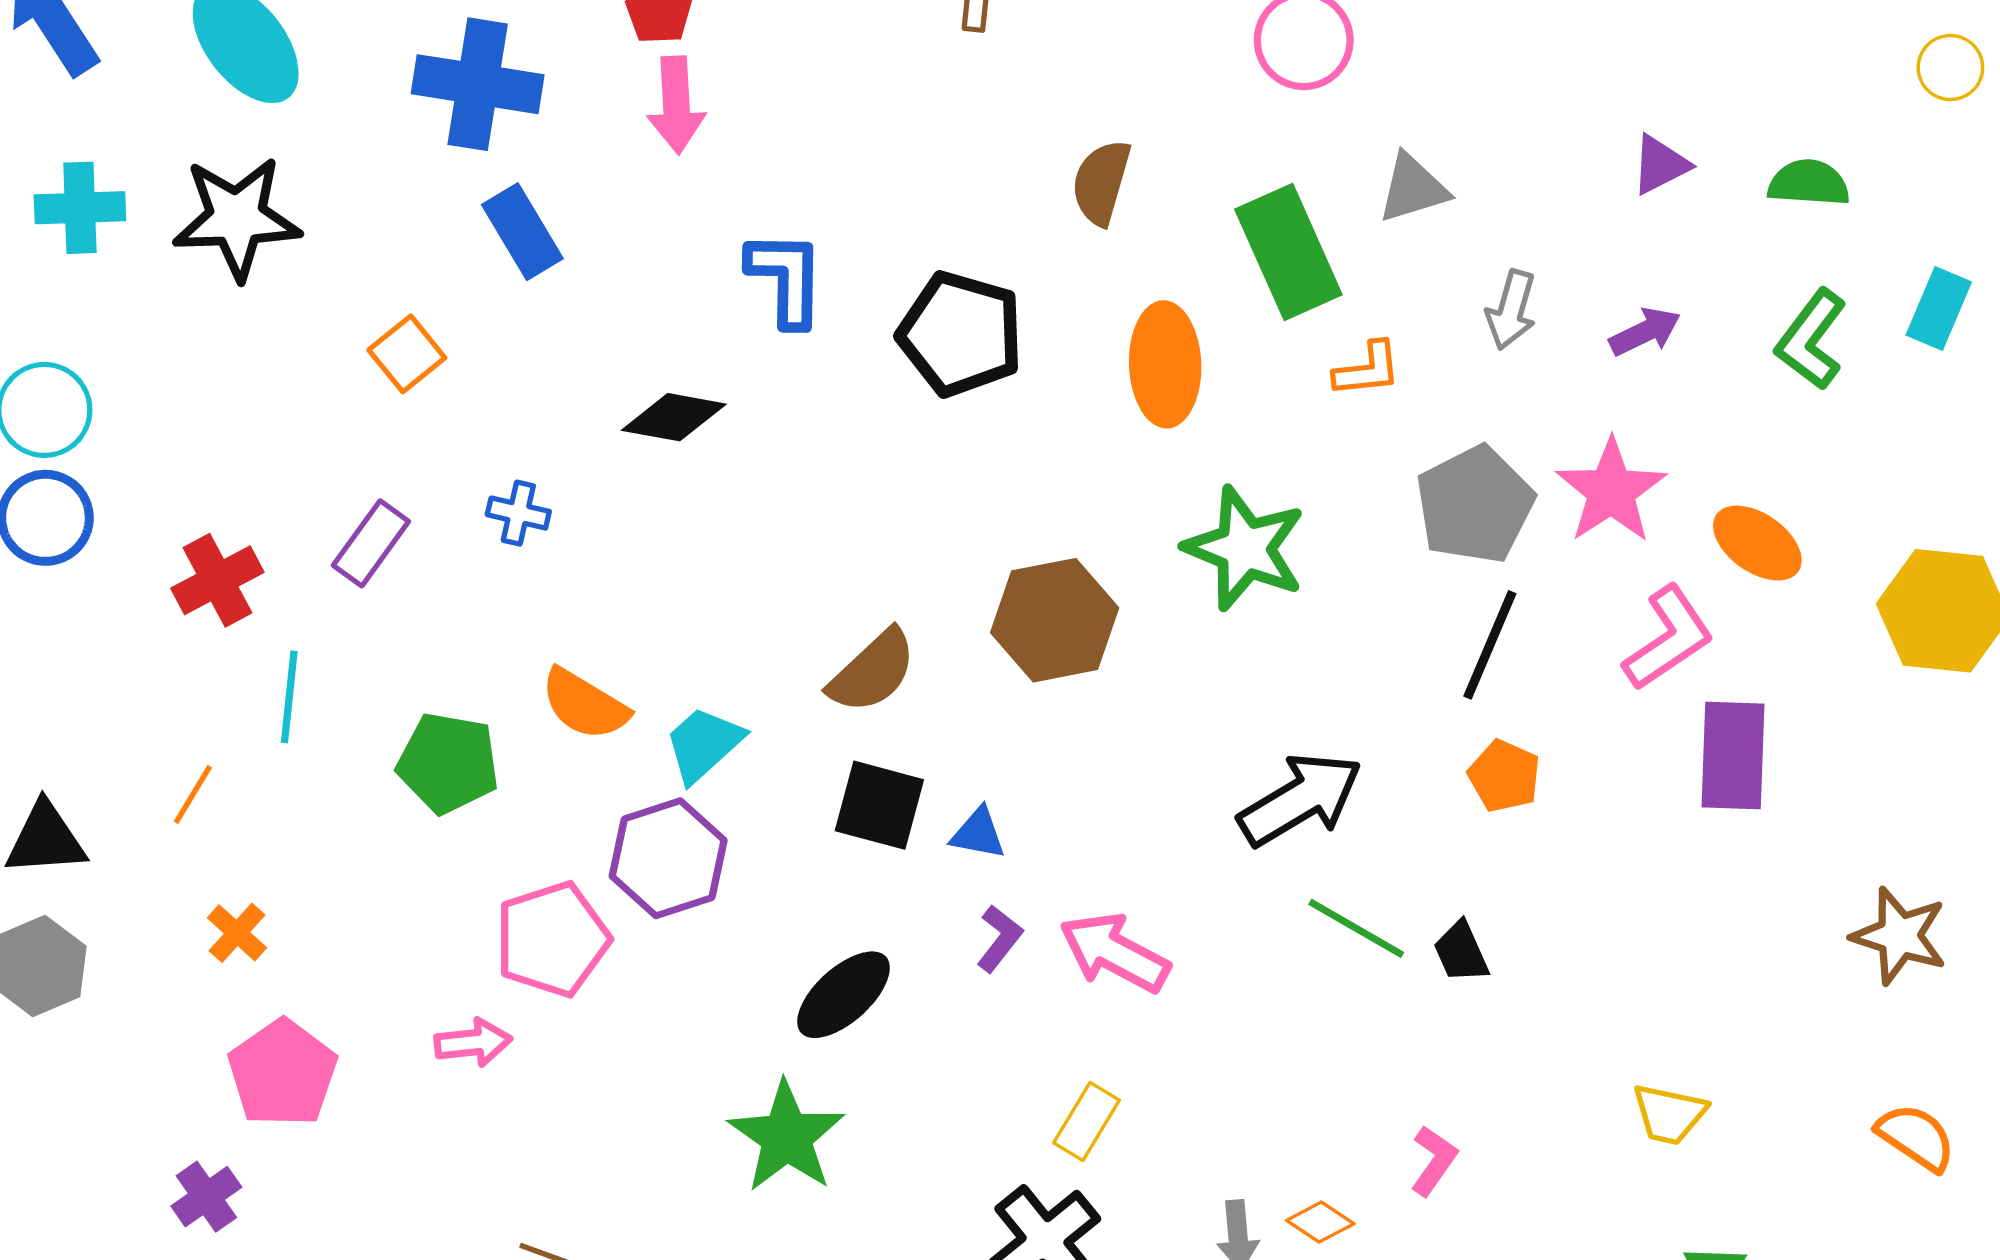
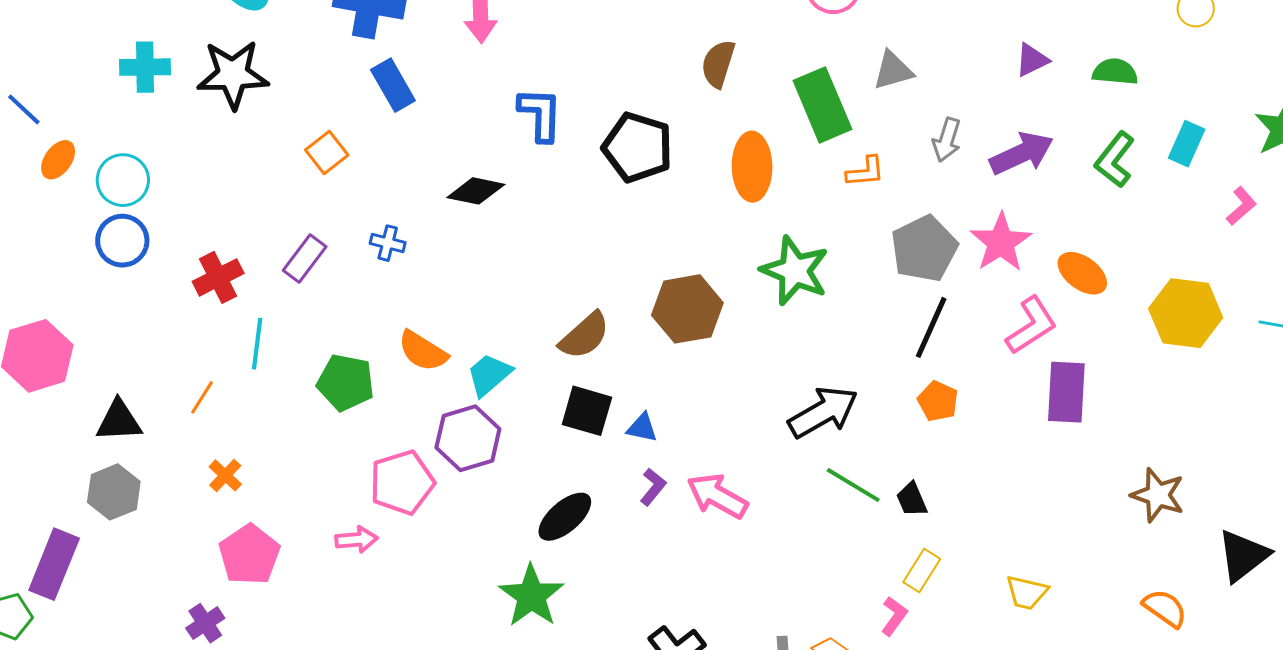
purple arrow: (1645, 332) -> (1022, 153), size x1.6
yellow rectangle: (1087, 1122) -> (922, 571), moved

